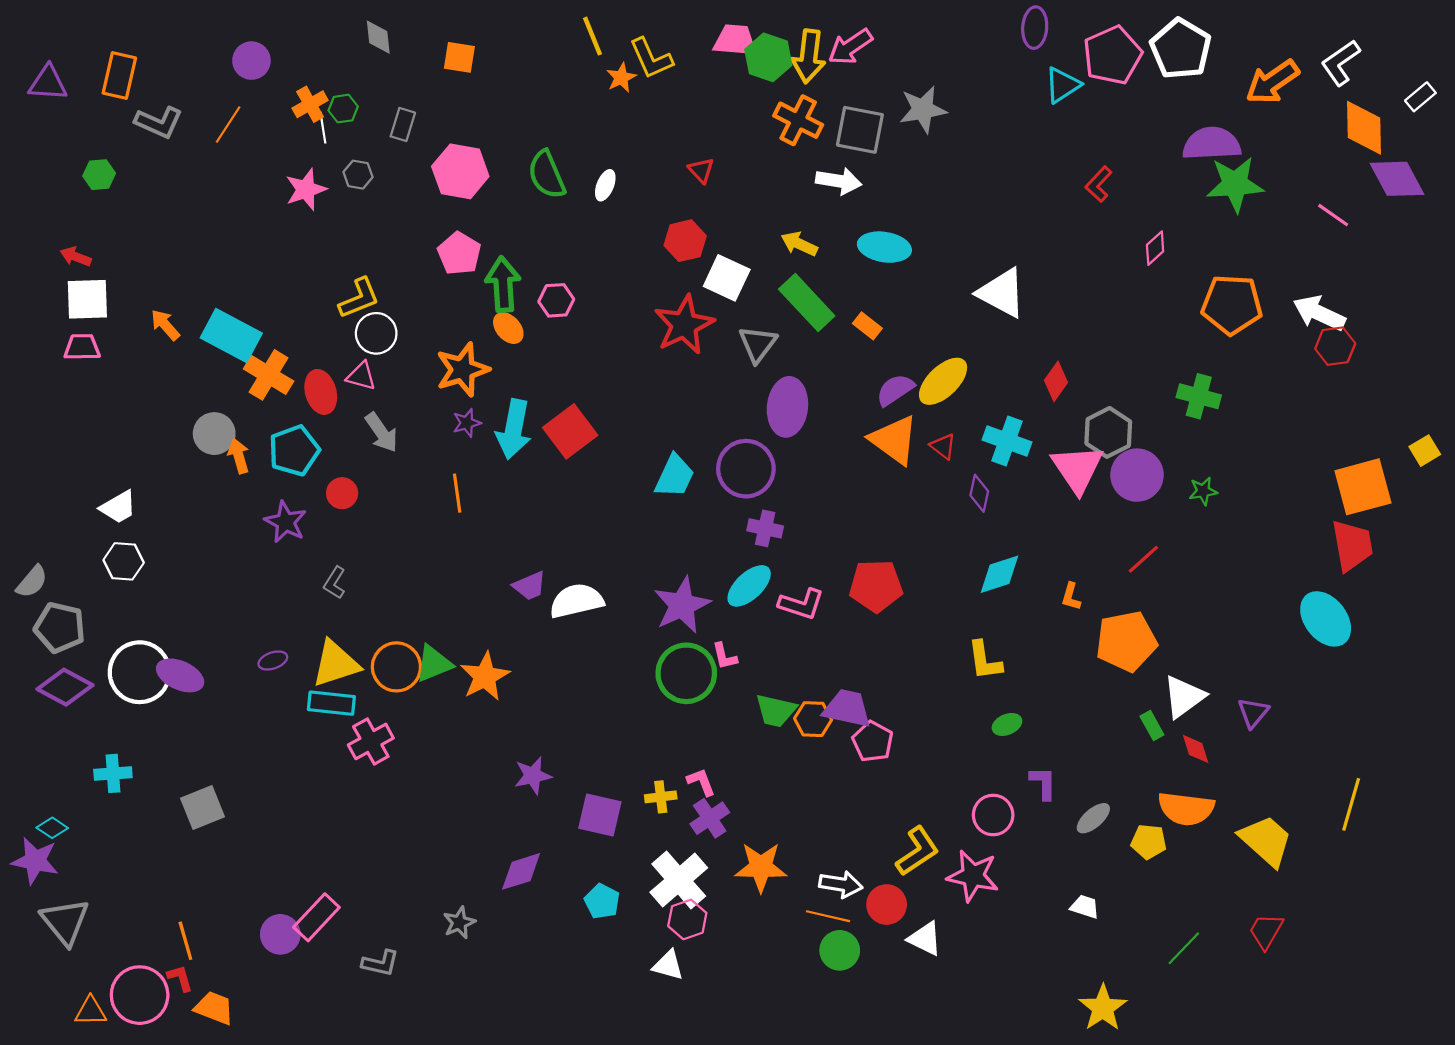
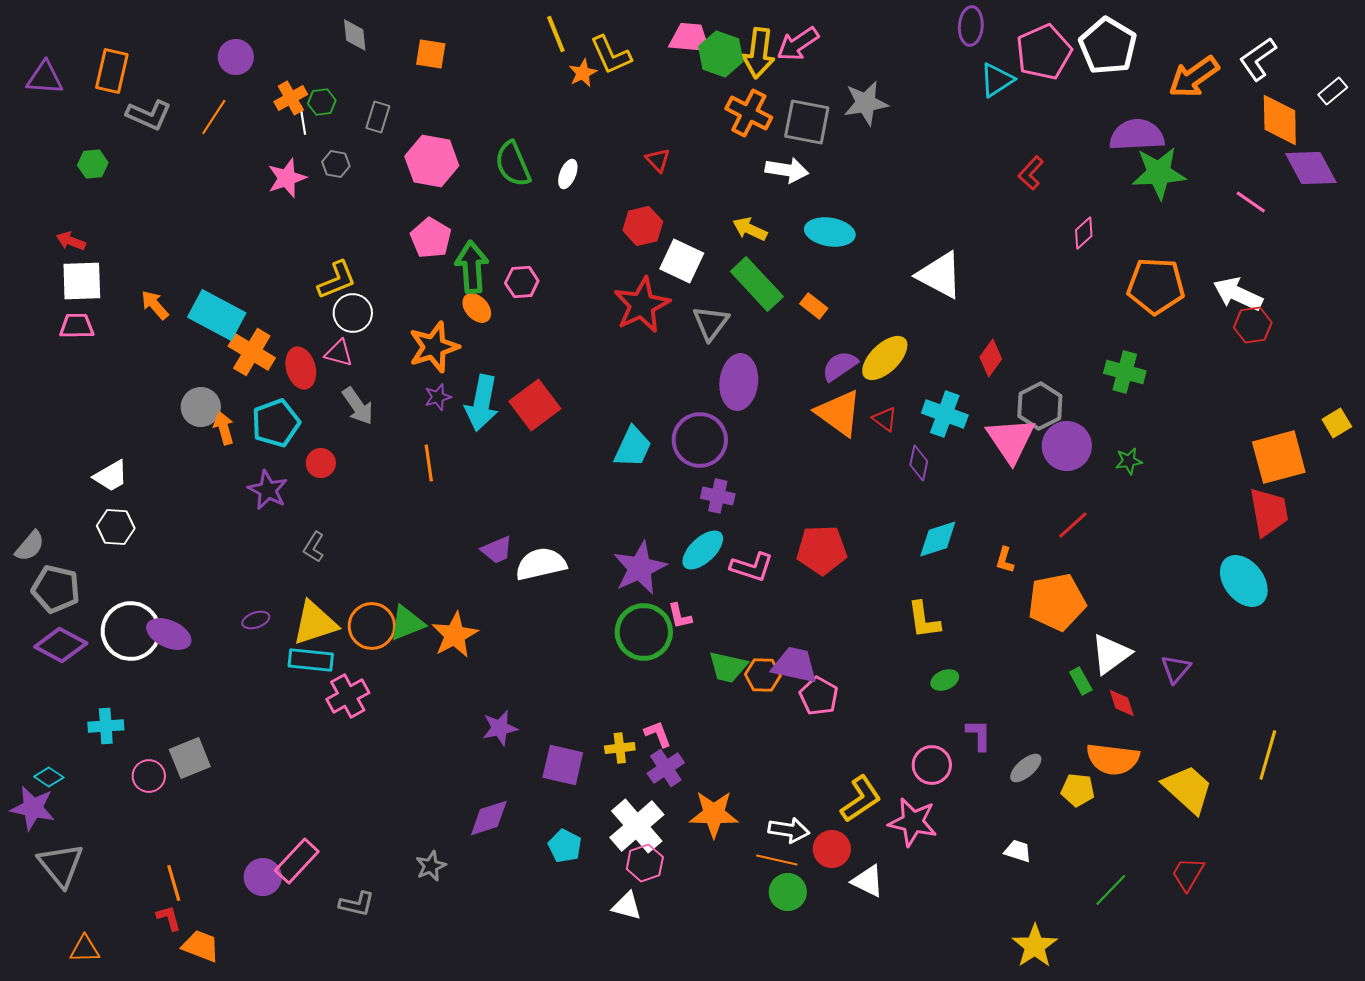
pink circle: (140, 995) -> (149, 776), moved, size x0.6

